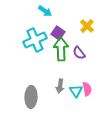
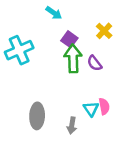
cyan cross: (35, 40) -> (19, 50), moved
gray arrow: (60, 86) -> (72, 125), moved

